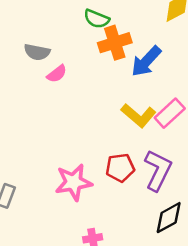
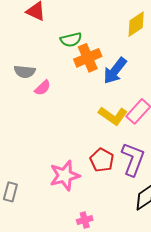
green semicircle: (97, 19) -> (71, 40), turned -30
red pentagon: (120, 168) -> (102, 160), turned -30

